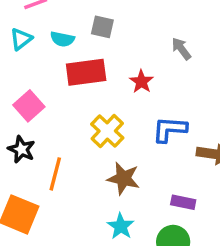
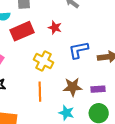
orange line: (55, 174) -> (40, 92), moved
brown star: (123, 178) -> (73, 87), moved

